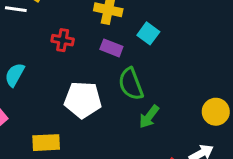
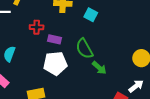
purple rectangle: (111, 48) -> (54, 39), moved
green arrow: (149, 117) -> (99, 68), turned -77

